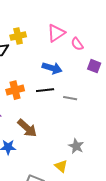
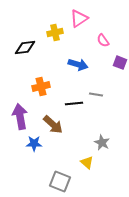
pink triangle: (56, 33) -> (79, 19), moved
yellow cross: (18, 36) -> (55, 33), moved
black line: (45, 90) -> (74, 104), moved

